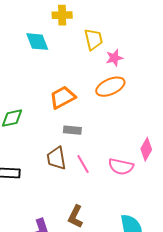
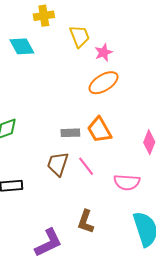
orange trapezoid: (63, 97) -> (99, 130), moved, turned -84
brown trapezoid: (56, 158) -> (58, 164), turned 35
pink semicircle: (121, 167) -> (127, 182), moved

